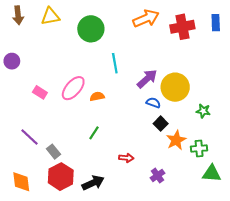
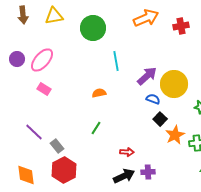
red cross: (182, 27) -> (181, 26), size x0.7
pink ellipse: (73, 88) -> (42, 60), moved
purple cross: (157, 176) -> (148, 172), moved, turned 32
black arrow: (93, 183) -> (124, 176), moved

